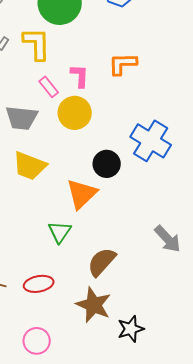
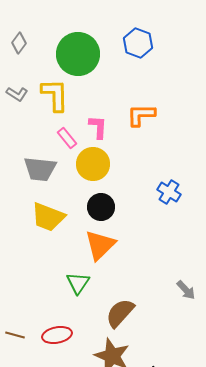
blue cross: (151, 141) -> (169, 192), size x0.6
black circle: (107, 164) -> (101, 207), moved
gray arrow: (168, 239) -> (186, 290), size x0.7

